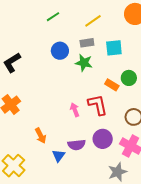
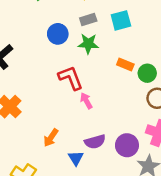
green circle: (129, 78) -> (147, 73), moved
red L-shape: (98, 105) -> (71, 78), moved
orange arrow: (41, 136) -> (51, 138), turned 70
purple circle: (103, 139) -> (127, 145), moved

